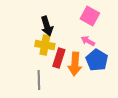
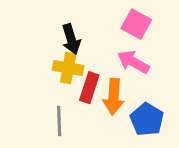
pink arrow: (88, 41) -> (133, 62), size x1.5
blue pentagon: (97, 60) -> (147, 119), moved

